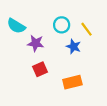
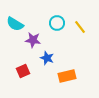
blue star: (74, 47) -> (47, 58), moved
red square: (40, 69) -> (23, 71), moved

